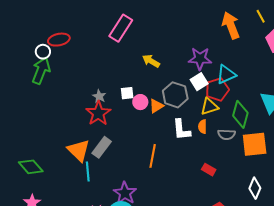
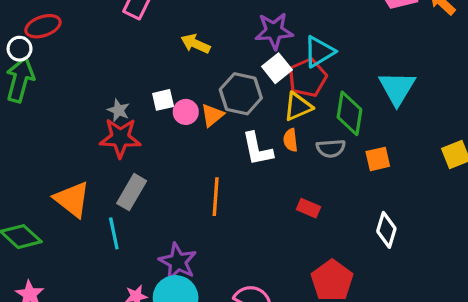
red star: (98, 113) -> (120, 138), turned -30
orange square: (255, 144) -> (378, 159), size x0.6
orange triangle: (79, 150) -> (72, 199), moved

